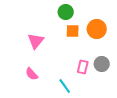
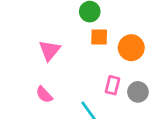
orange circle: (97, 29) -> (131, 48), moved
gray circle: (102, 64) -> (138, 92), moved

